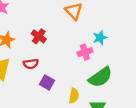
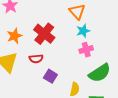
red cross: (39, 36) -> (44, 34), size x1.5
cyan star: (100, 38) -> (83, 31), moved

